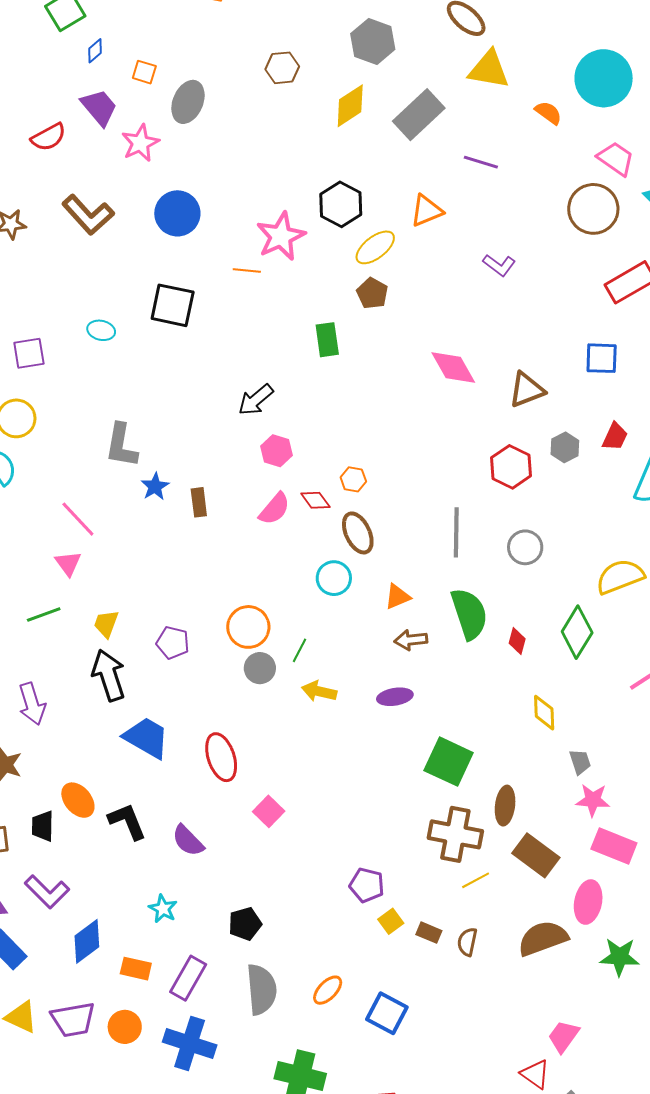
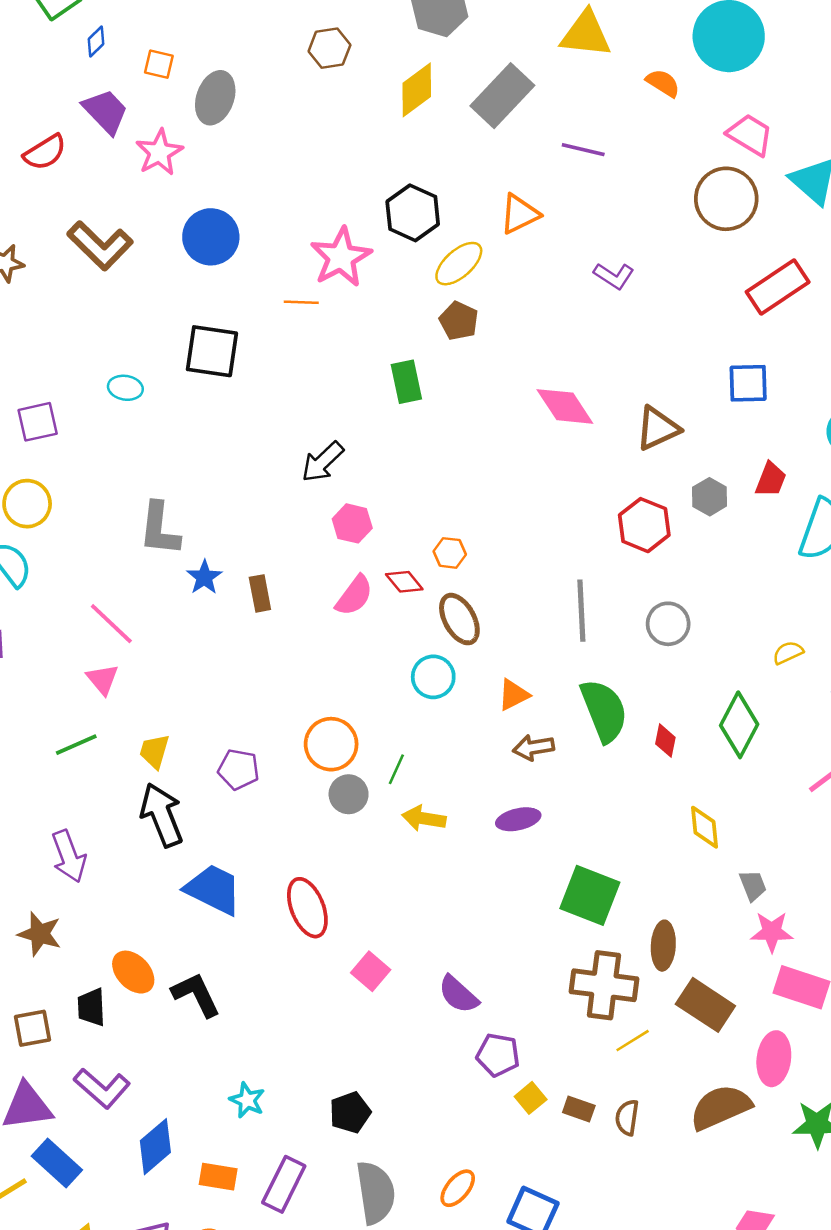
yellow semicircle: (620, 577) -> (788, 653), size x0.5
purple semicircle: (188, 841) -> (458, 994), moved

